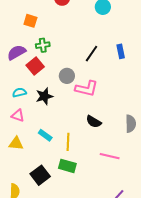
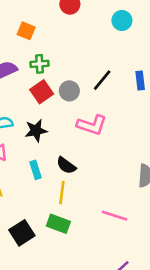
red square: (35, 66) -> (42, 92), moved
gray circle: (67, 76) -> (69, 91), moved
black semicircle: (94, 122) -> (66, 165), moved
cyan rectangle: (45, 135) -> (35, 170), moved, turned 32

